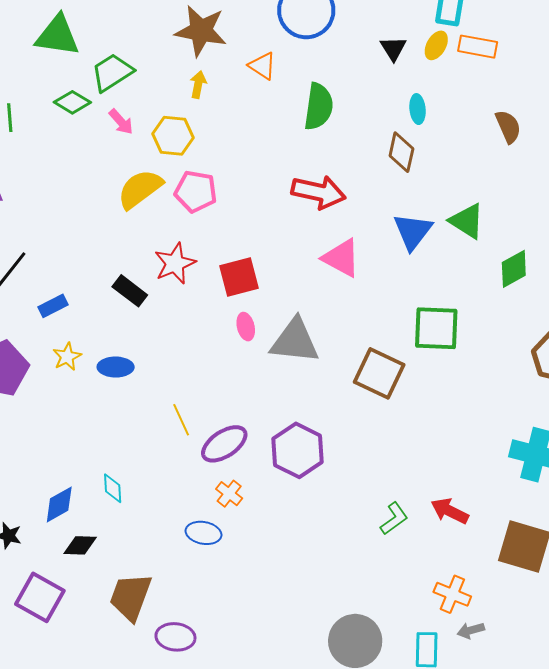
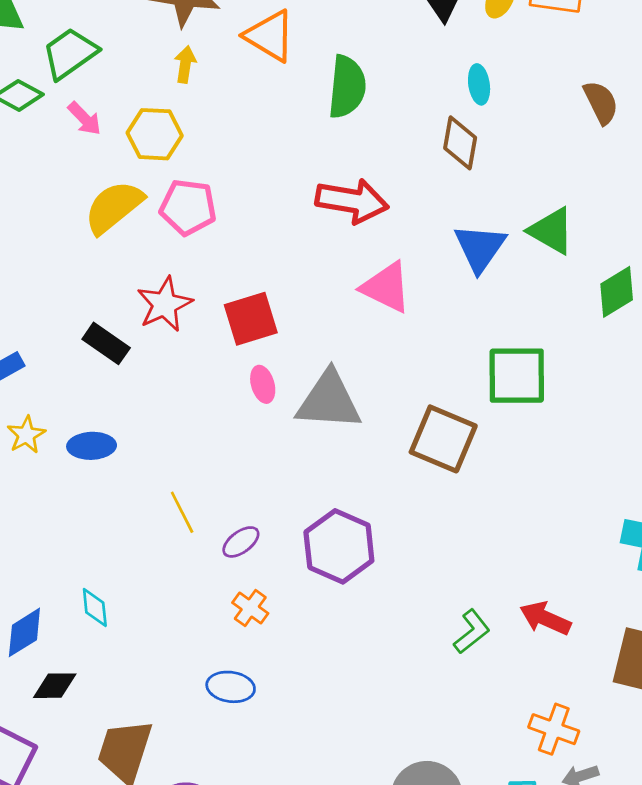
orange triangle: (262, 66) -> (270, 36), size x1.4
purple ellipse: (224, 444) -> (241, 542), size x0.6
blue ellipse: (204, 533) -> (231, 687), moved

